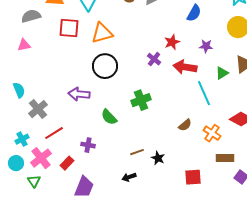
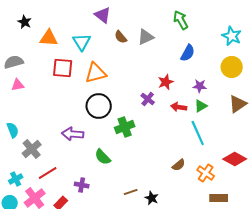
gray semicircle: (31, 16) -> (14, 62), moved
red arrow: (185, 67) -> (179, 107), size x0.7
green triangle: (222, 73) -> (201, 106), moved
green cross: (141, 100) -> (125, 127), moved

